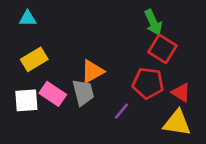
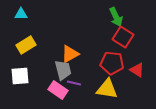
pink rectangle: (53, 94) -> (58, 90), moved
purple line: (122, 111) -> (74, 83), moved, turned 64
yellow triangle: (177, 123) -> (107, 89), moved

